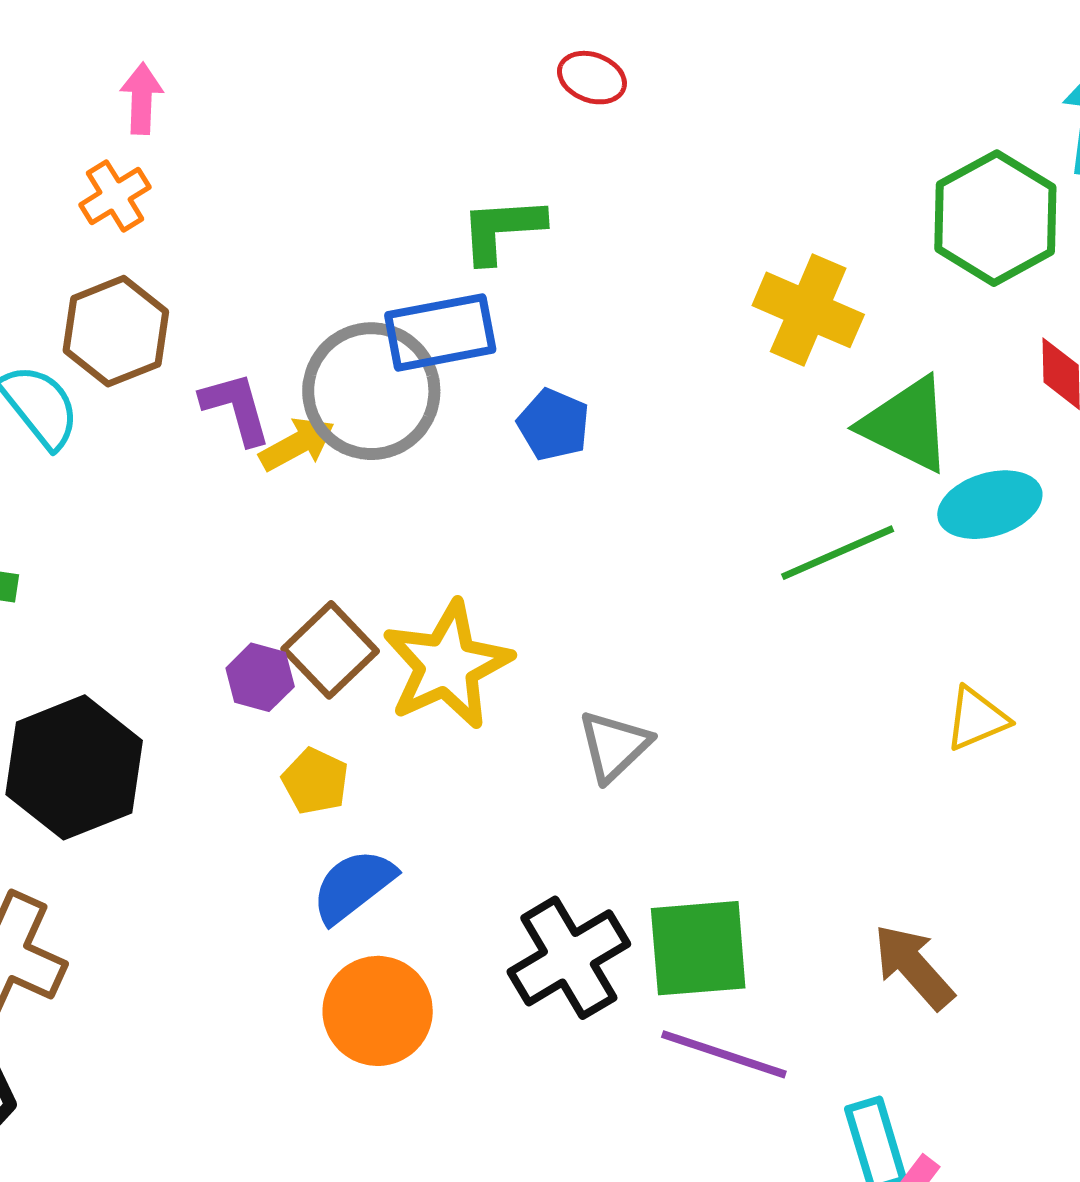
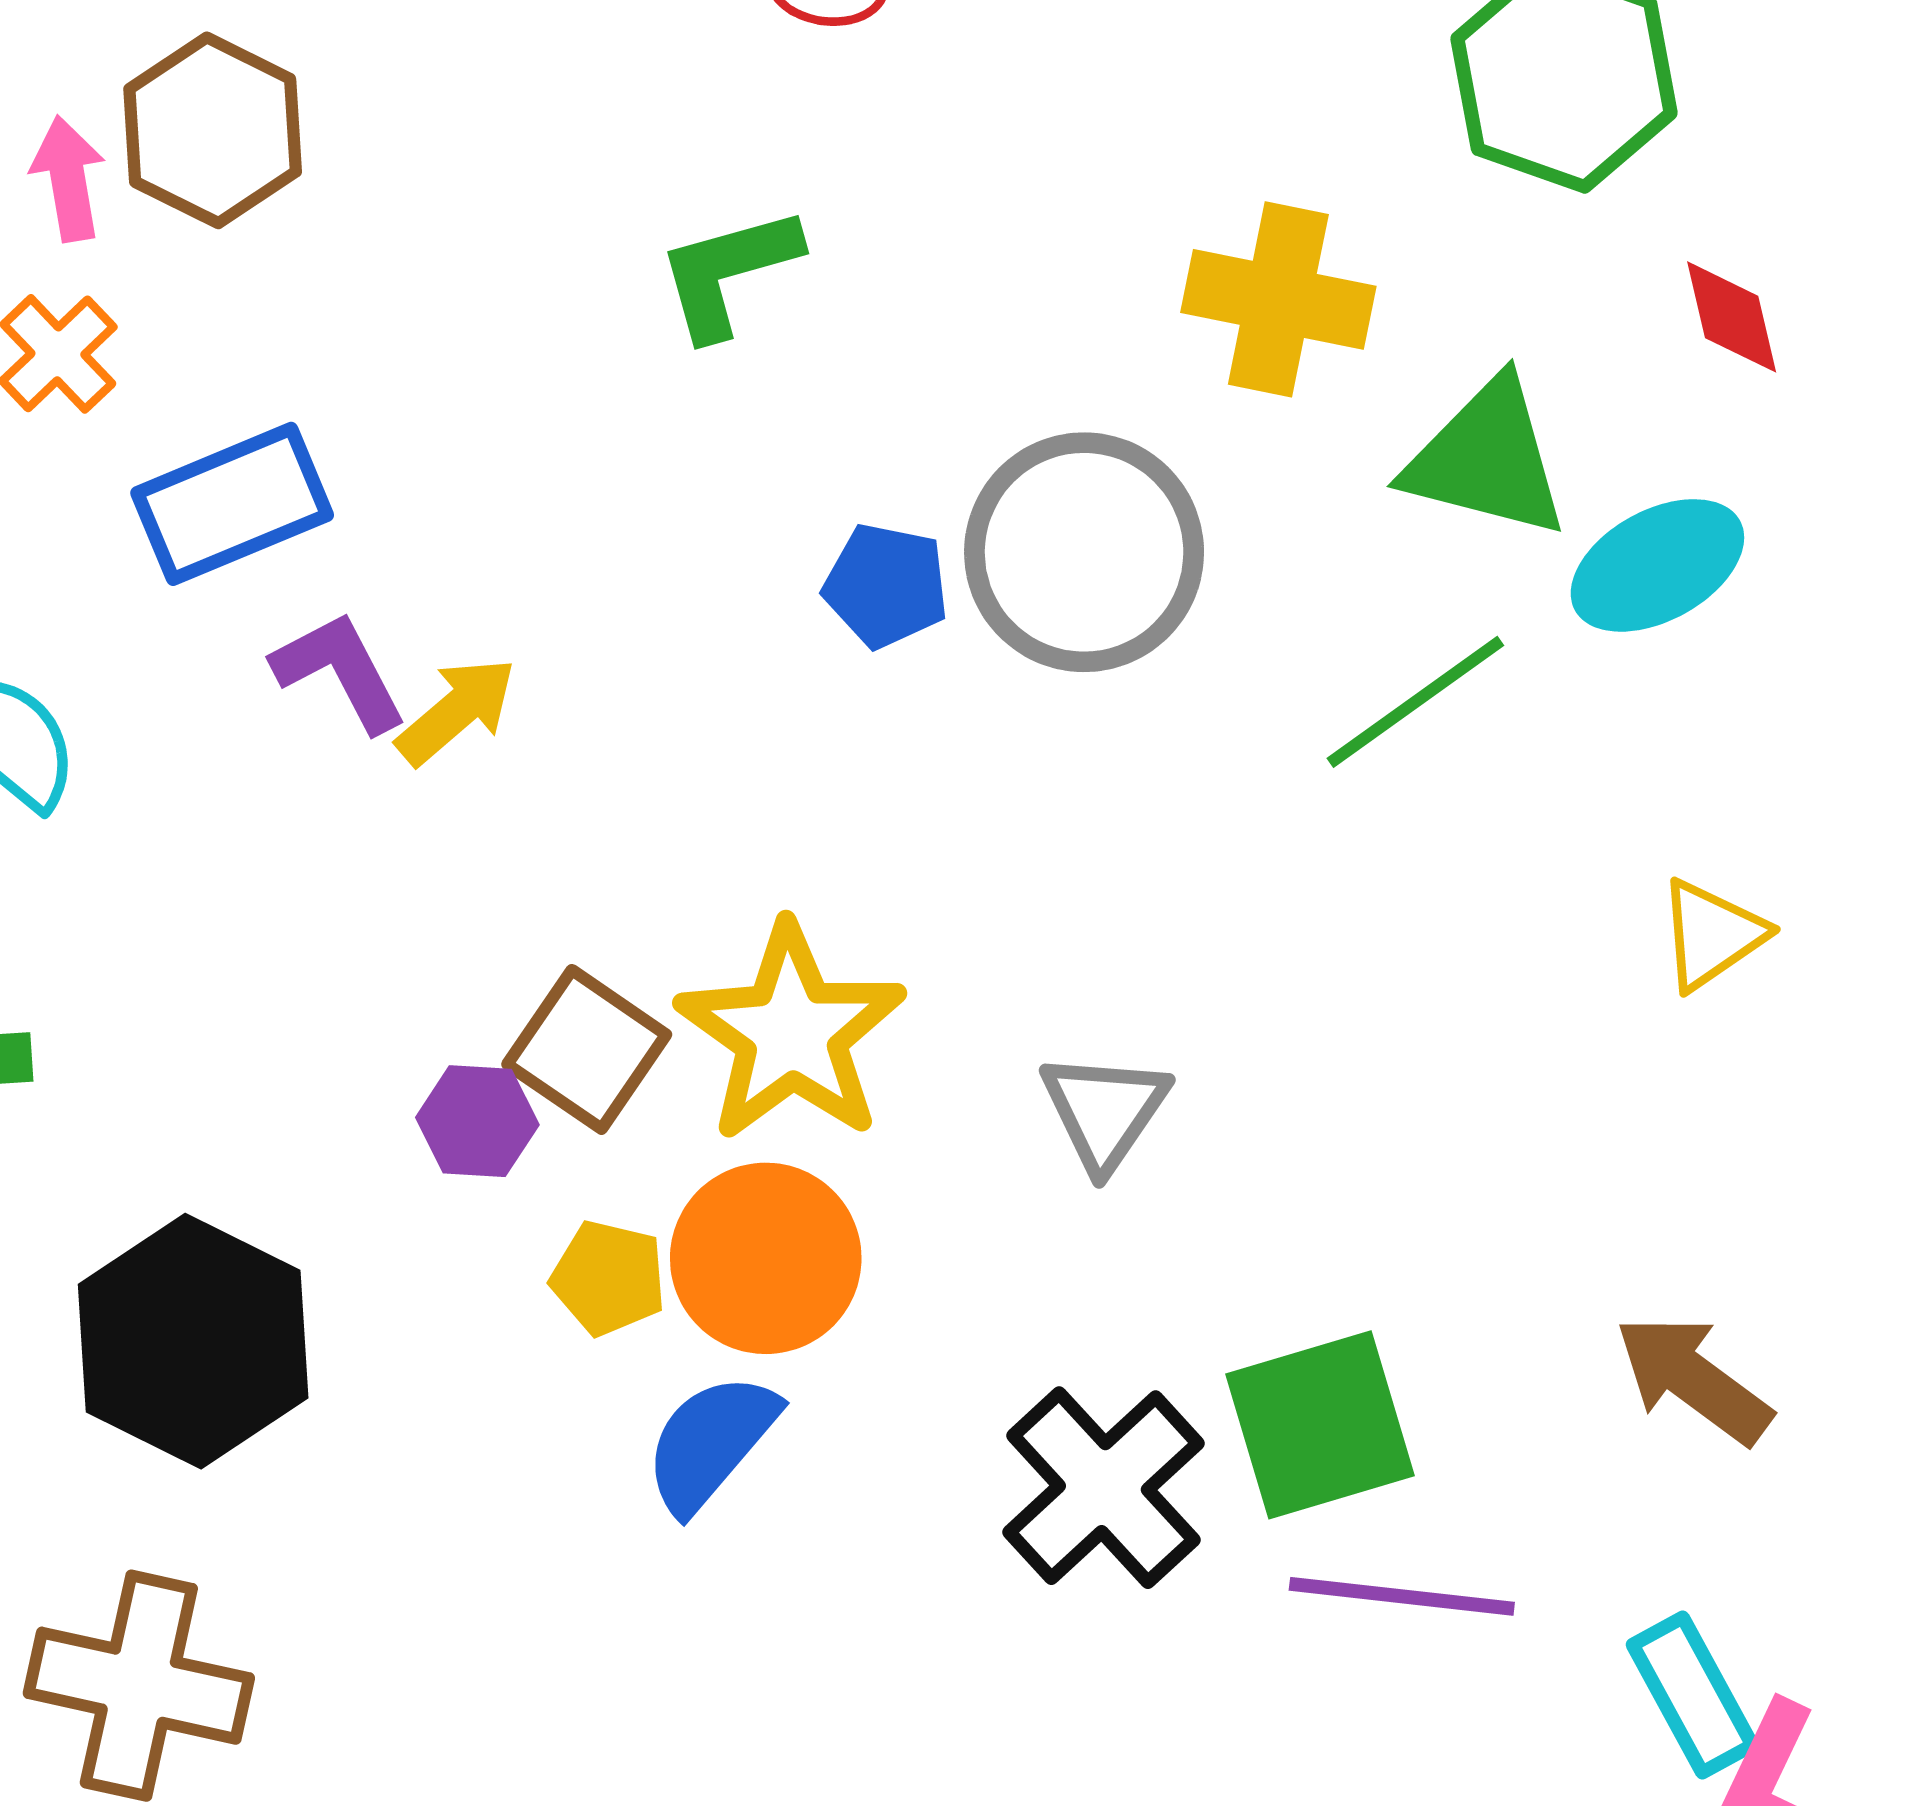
brown hexagon: (116, 331) -> (213, 130), moved
blue rectangle: (440, 332) -> (232, 504), moved
gray circle: (371, 391) -> (1084, 552), moved
orange circle: (378, 1011) -> (766, 1258), moved

